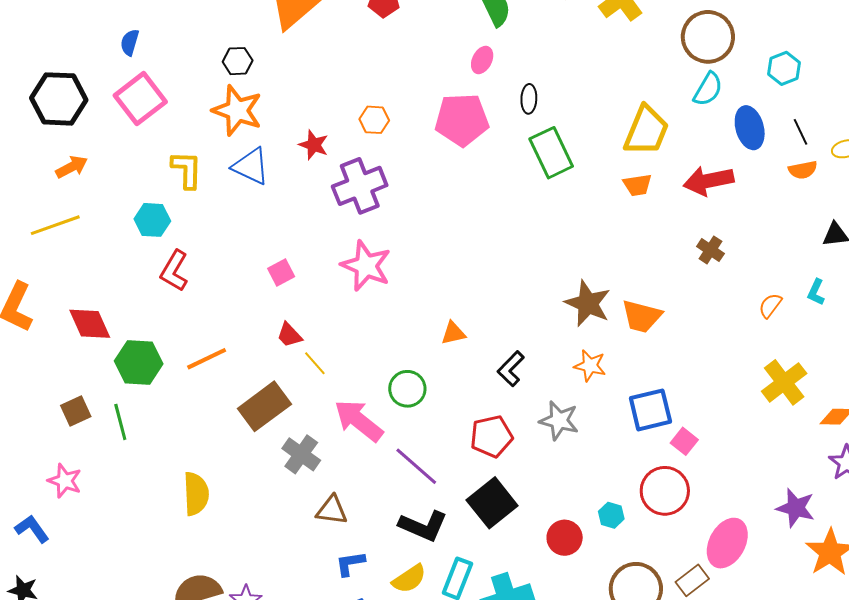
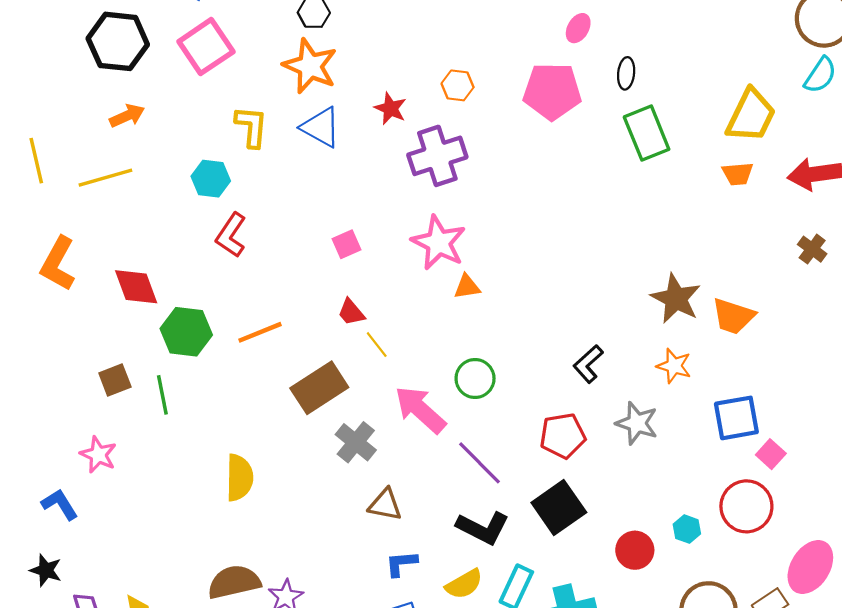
orange triangle: (453, 333) -> (467, 287), moved

